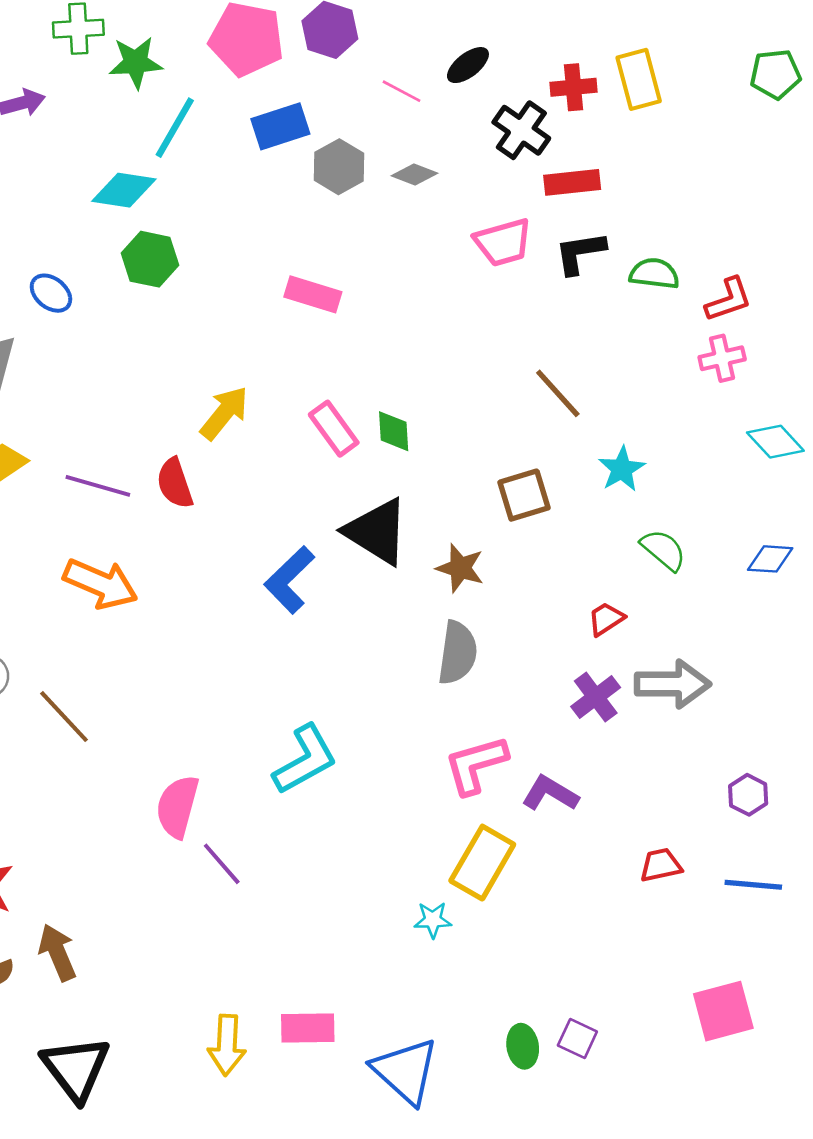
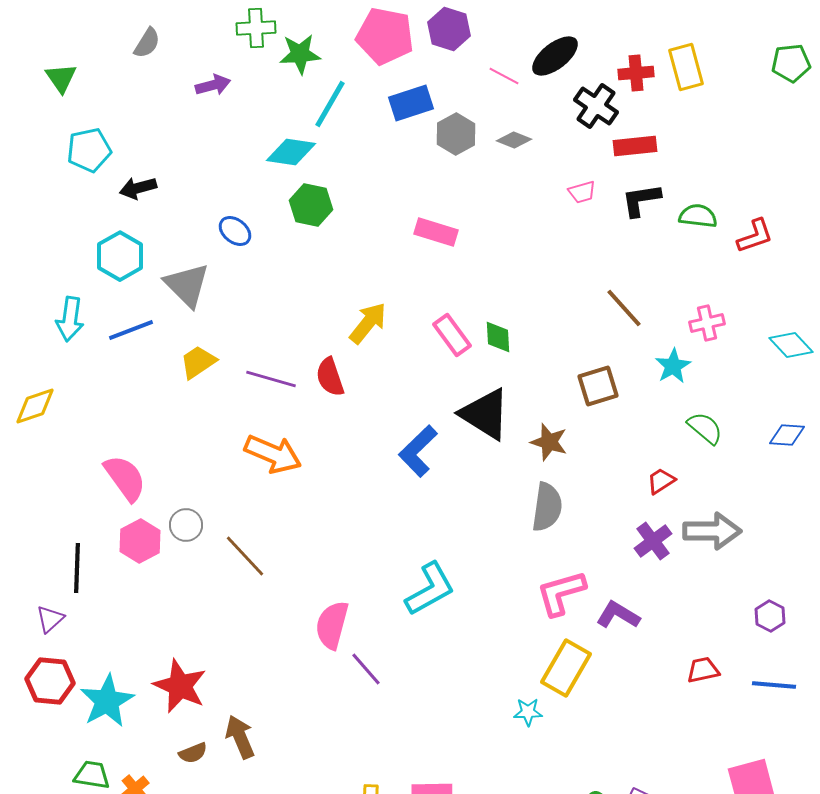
black ellipse: (468, 65) -> (555, 56), size x1.4
pink trapezoid: (503, 242) -> (582, 192), size x0.6
pink cross: (722, 358) -> (707, 323), moved

